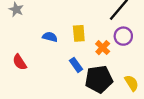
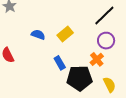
yellow rectangle: (79, 33) -> (65, 34), turned 49
orange cross: (103, 48) -> (97, 59), moved

